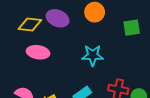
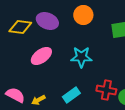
pink ellipse: (38, 52) -> (41, 56), moved, turned -45

